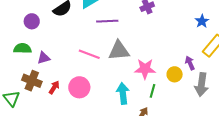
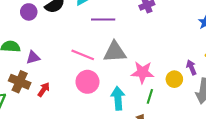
purple circle: (32, 21) -> (29, 12), moved
pink circle: (79, 87) -> (87, 82), moved

